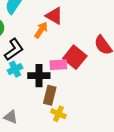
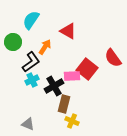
orange arrow: (41, 30) -> (45, 47), moved
black cross: (39, 76) -> (54, 86), turned -30

